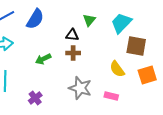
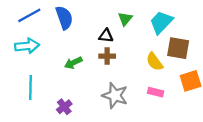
blue semicircle: (35, 19) -> (64, 18), turned -50
yellow semicircle: (117, 69) -> (154, 62), moved
pink rectangle: (111, 96) -> (156, 92), moved

